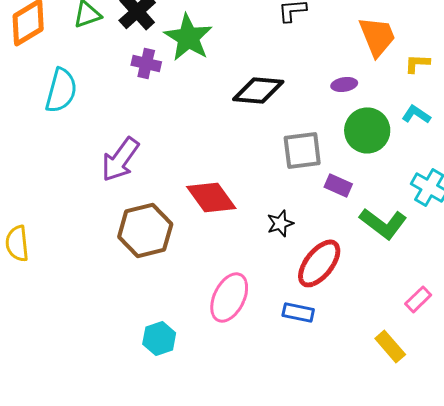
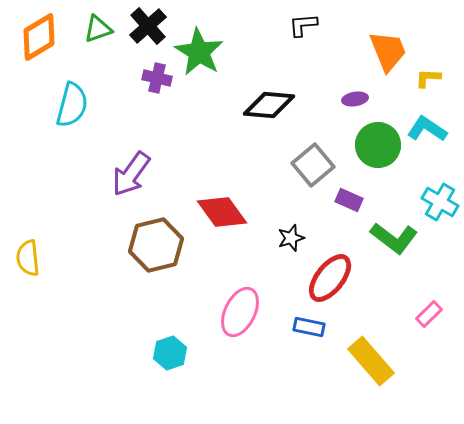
cyan L-shape: (416, 114) -> (427, 129), size x1.4
gray square: (302, 150) -> (313, 165), turned -33
yellow rectangle: (390, 346) -> (371, 361), moved, size x1.5

